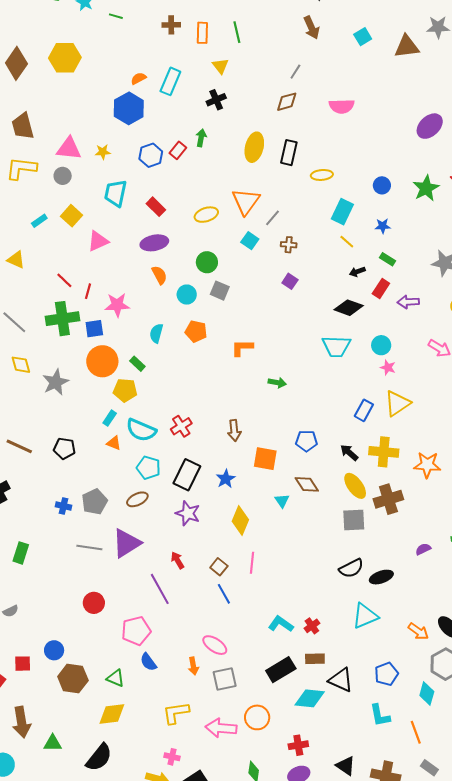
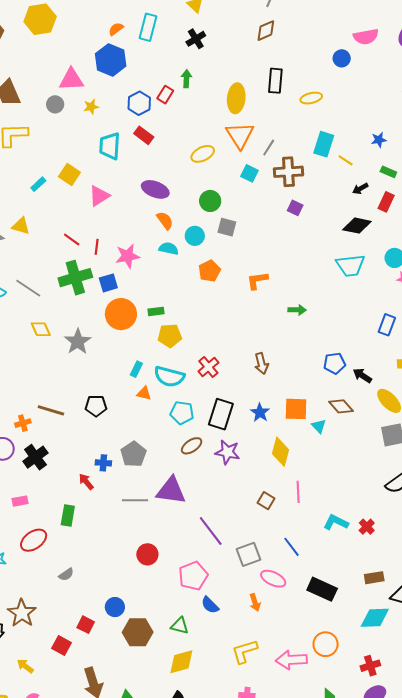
pink semicircle: (342, 106) -> (366, 37), moved
yellow ellipse: (254, 147) -> (236, 98), moved
pink triangle: (69, 149) -> (71, 80), moved
gray circle: (63, 176) -> (55, 104), moved
blue circle: (382, 185) -> (342, 58), moved
red rectangle: (156, 207) -> (144, 135), moved
cyan rectangle: (342, 212) -> (324, 144), moved
purple ellipse: (154, 243) -> (155, 189), turned 40
brown cross: (289, 245) -> (288, 172), size x1.8
orange pentagon: (196, 331) -> (209, 271), turned -30
cyan semicircle: (156, 333) -> (169, 249), moved, turned 96
green rectangle: (137, 364) -> (156, 311), turned -42
yellow pentagon: (125, 390) -> (170, 336), moved
black arrow: (349, 453) -> (362, 376), moved
orange square: (265, 459) -> (296, 409), moved
brown ellipse: (137, 499) -> (192, 446), moved
purple triangle: (126, 543) -> (171, 491), turned 48
red arrow: (177, 560) -> (86, 482), moved
blue line: (224, 594) -> (292, 547), moved
cyan L-shape: (281, 624) -> (336, 522), moved
red cross: (312, 626) -> (367, 527), moved
red square: (23, 664) -> (86, 625), turned 36
black rectangle: (281, 670) -> (322, 589), moved, turned 64
gray square: (225, 679) -> (248, 554), moved

